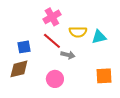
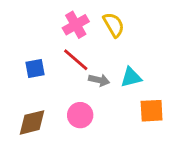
yellow semicircle: (78, 32) -> (114, 25), moved, turned -120
cyan triangle: (99, 37) -> (131, 77), moved
brown diamond: (19, 69) -> (32, 122), moved

